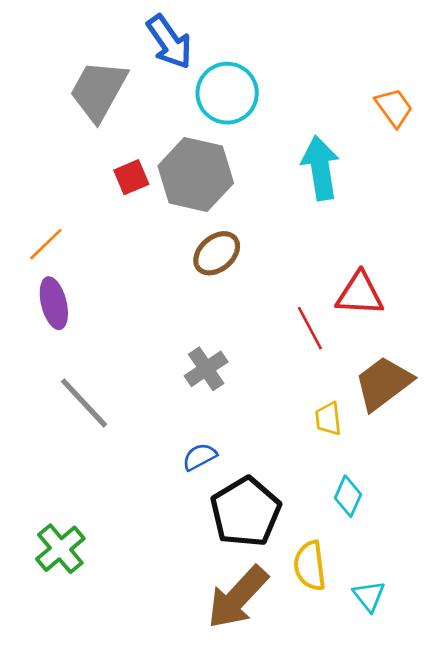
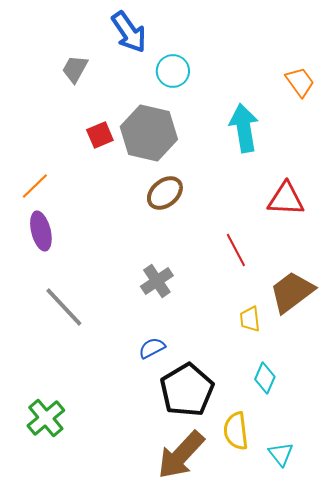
gray trapezoid: (98, 90) -> (75, 69), size x0.6
cyan circle: (227, 93) -> (173, 71), size x0.7
red triangle: (360, 294) -> (286, 199), moved

